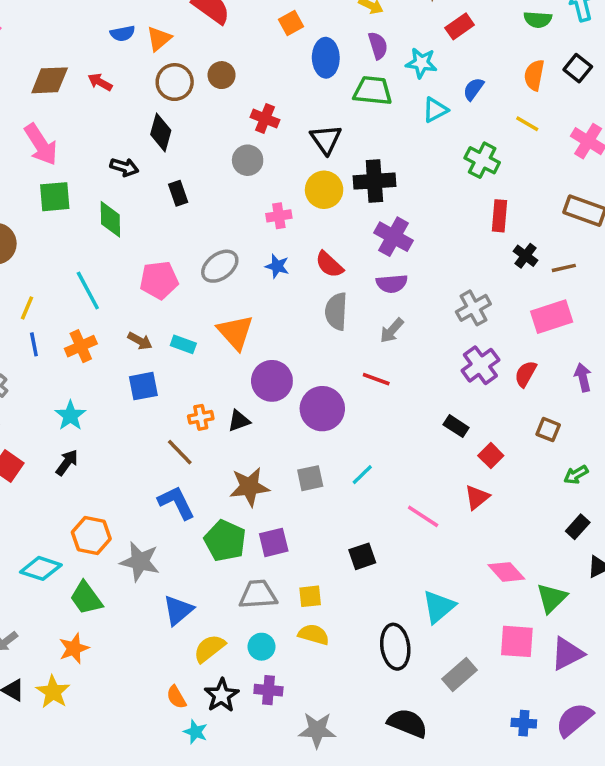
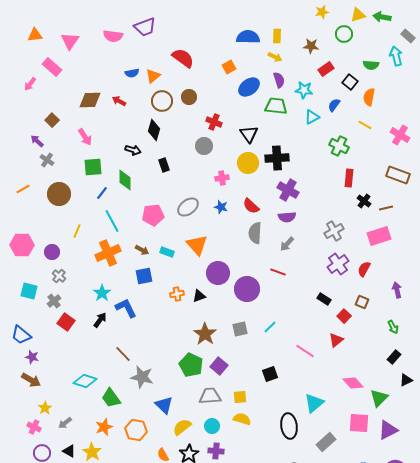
blue ellipse: (326, 58) -> (249, 87), turned 55
black square: (578, 68) -> (350, 82), moved
pink arrow: (41, 145) -> (85, 137), size x0.7
blue line: (34, 344) -> (102, 193), moved, turned 48
orange cross: (81, 346) -> (108, 253), size x1.4
purple arrow: (583, 377) -> (397, 290), moved
brown square: (548, 430) -> (362, 302), moved
brown line: (180, 452) -> (123, 354), moved
green arrow: (576, 475) -> (393, 327), turned -88
brown star: (249, 487) -> (205, 334), turned -30
blue L-shape: (176, 502) -> (126, 308), moved
orange hexagon: (91, 535) -> (136, 430), moved
purple square: (274, 542) -> (219, 366), turned -36
blue triangle: (178, 610) -> (164, 405), turned -36

